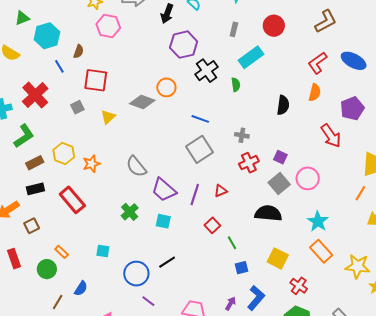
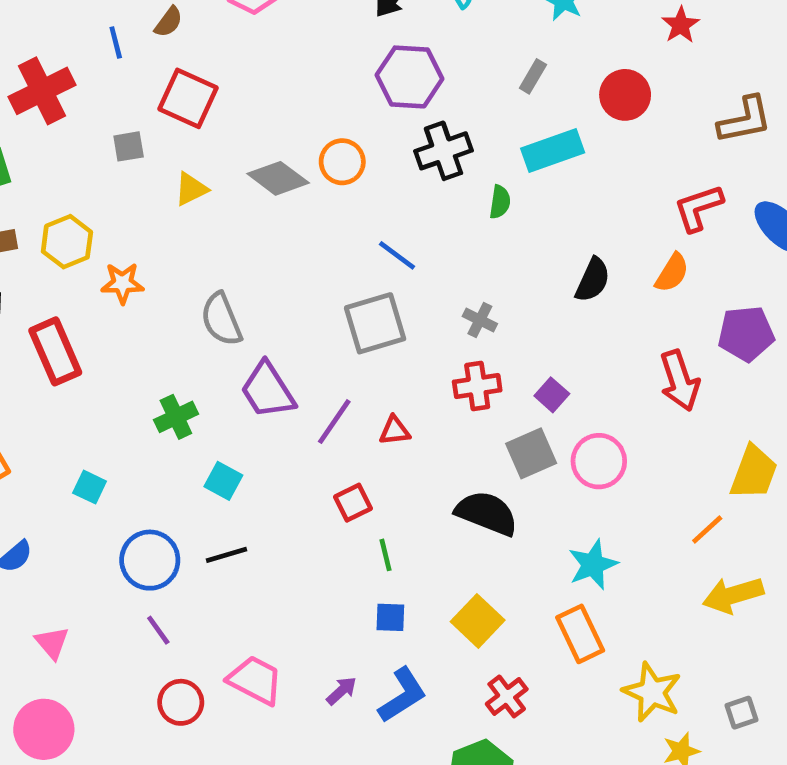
cyan square: (163, 221) -> (223, 481), moved

